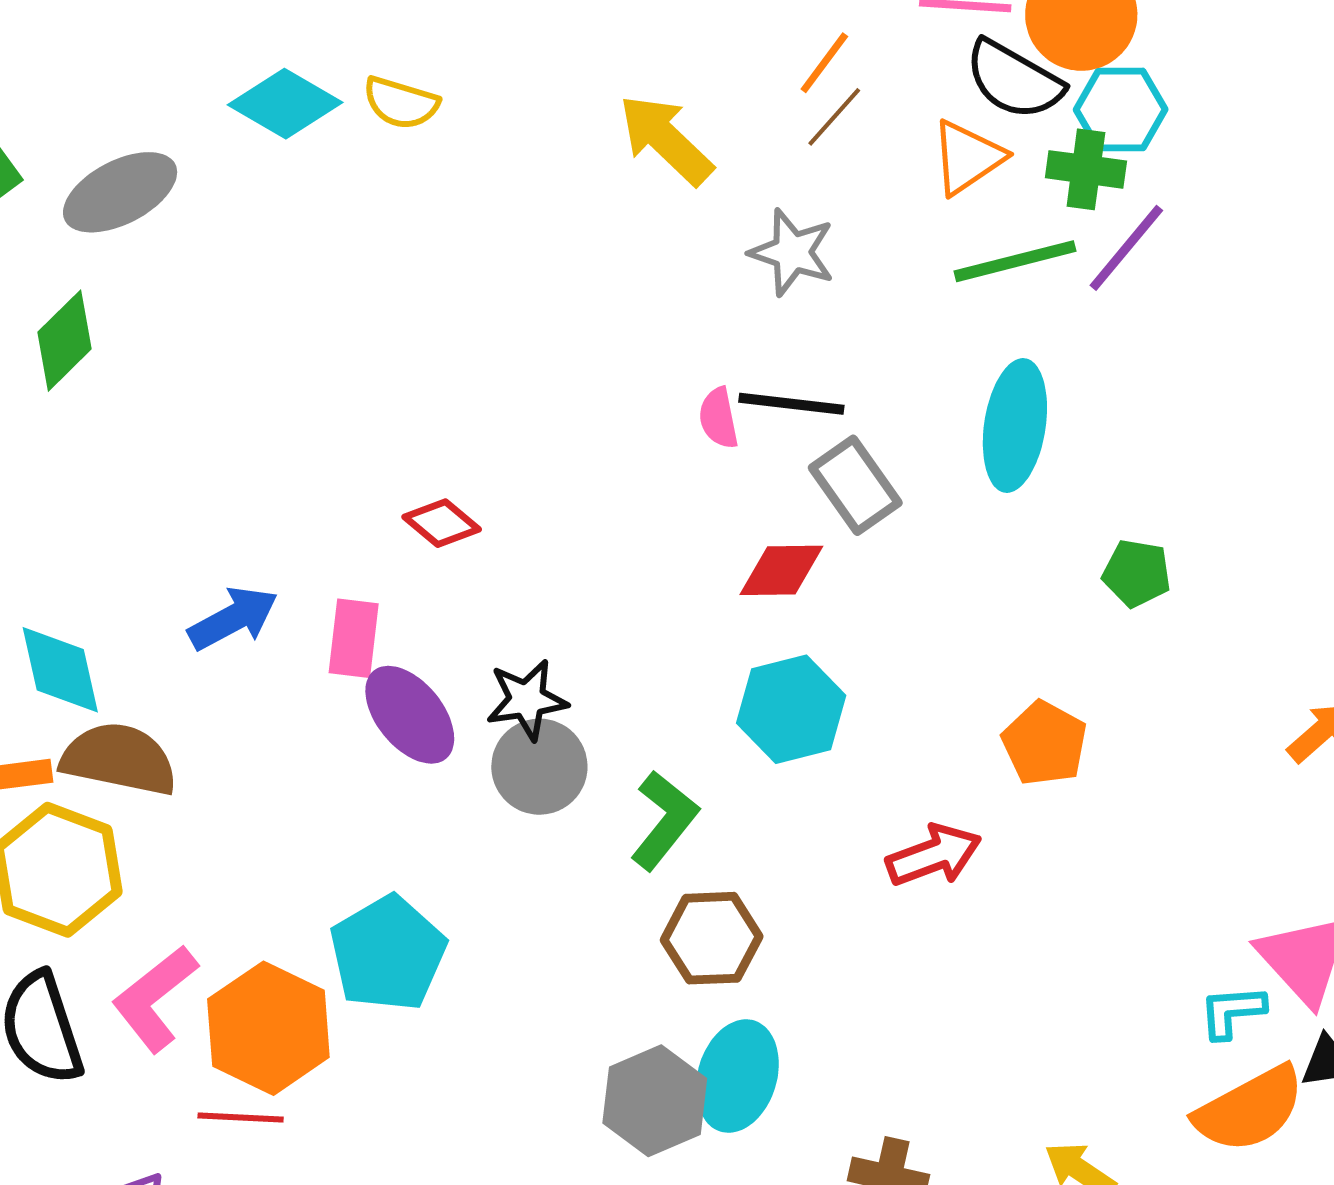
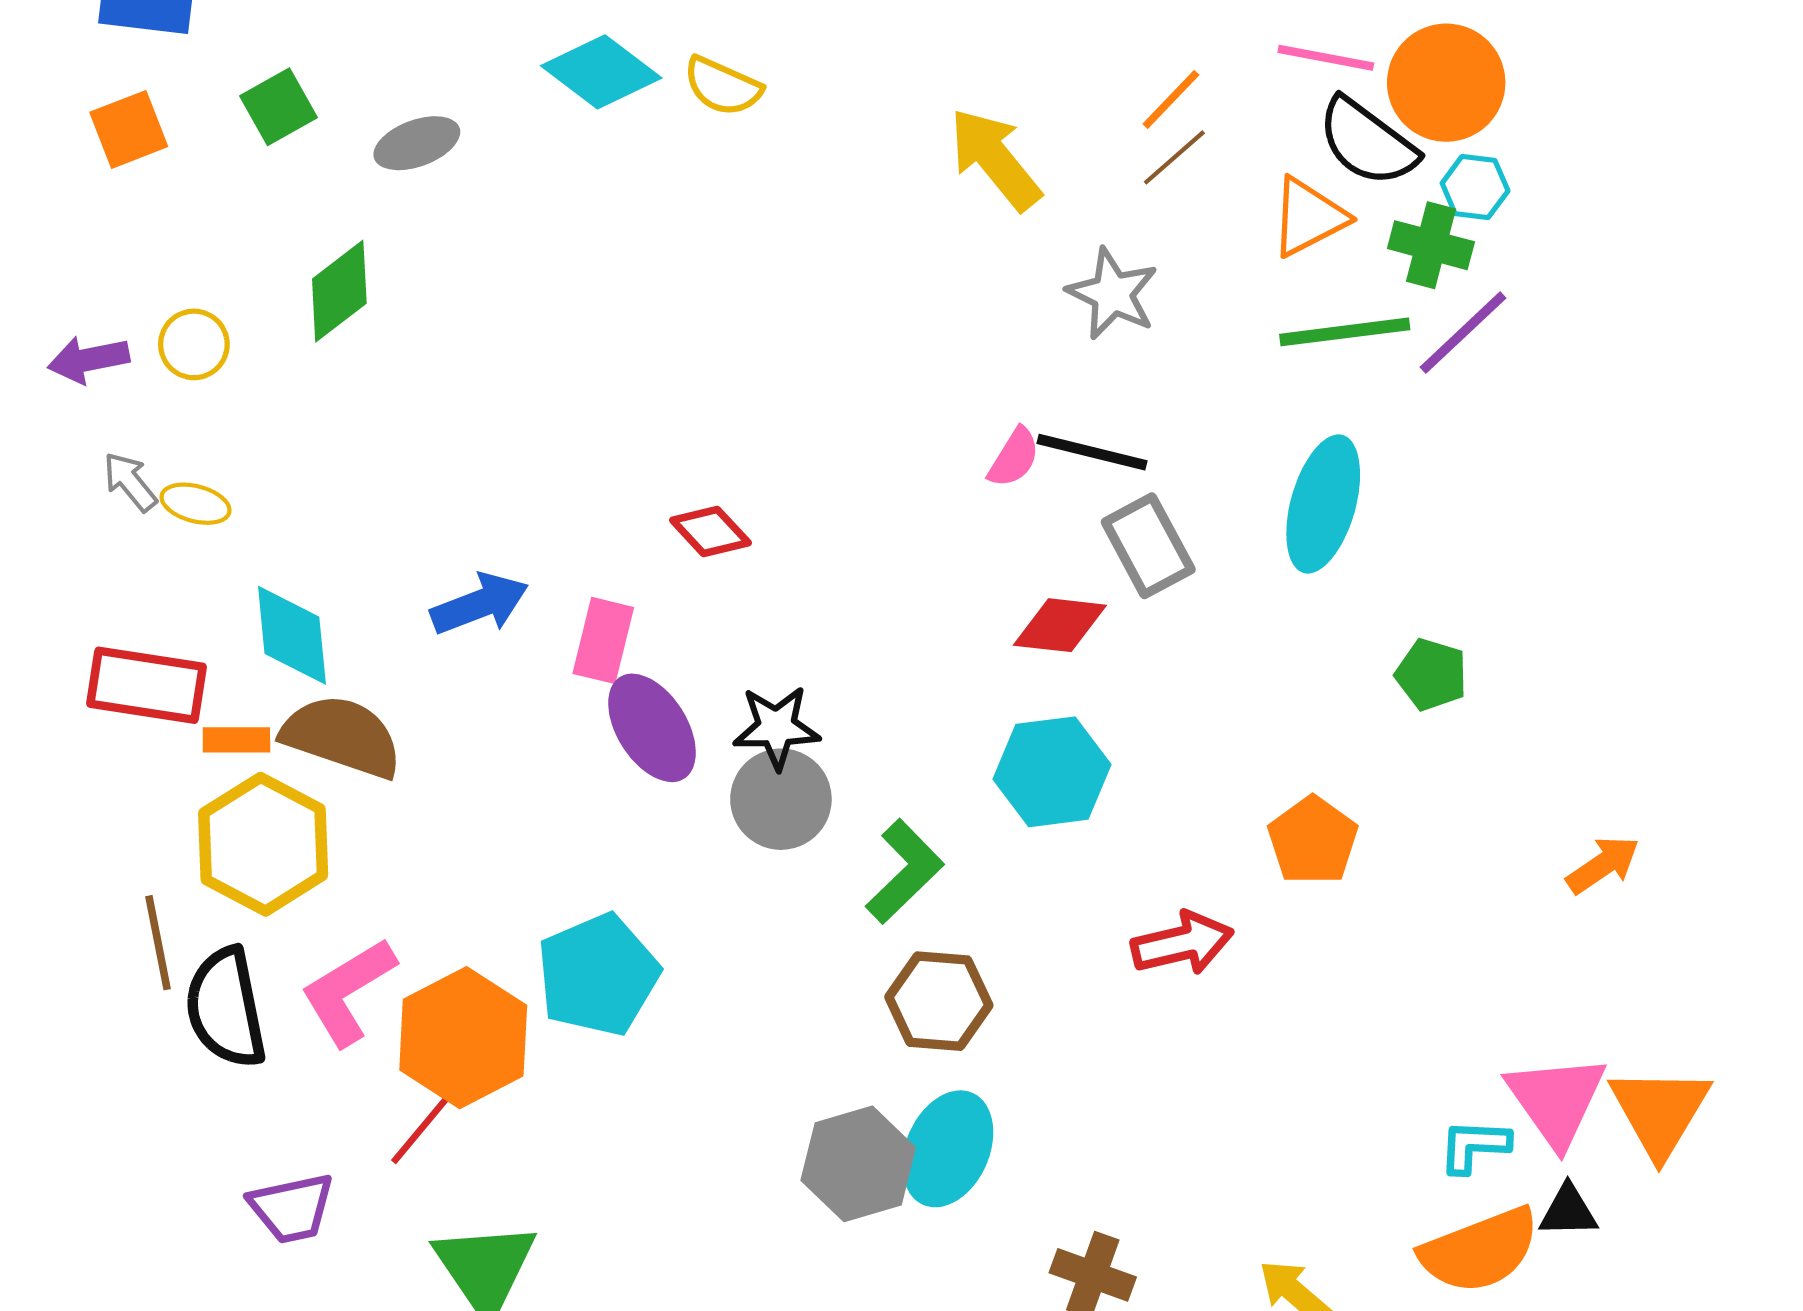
cyan hexagon: (1121, 109) -> (1475, 187), size x0.7
gray ellipse: (120, 192) -> (417, 143), size x0.7
pink semicircle: (719, 418) -> (1014, 458), turned -144
red line: (241, 1117) -> (422, 1127), turned -60

